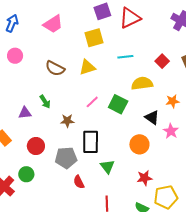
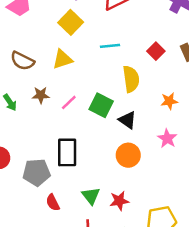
yellow square: (94, 38) -> (71, 22), turned -30
yellow semicircle: (142, 83) -> (131, 79), turned 90
black triangle: (152, 117) -> (127, 120), moved
brown star: (67, 121) -> (41, 95), moved
green triangle: (107, 167) -> (91, 196), moved
red star: (144, 178) -> (119, 201), moved

